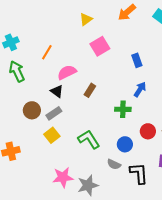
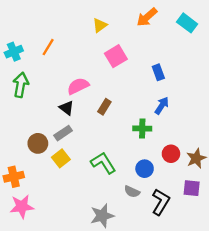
orange line: (47, 52) -> (48, 47), moved
green arrow: (17, 71) -> (21, 85), turned 35
brown circle: (32, 110) -> (38, 143), moved
black L-shape: (139, 173) -> (161, 202), turned 35
pink star: (63, 177) -> (22, 207), moved

